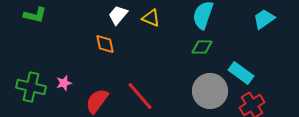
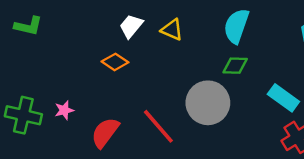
orange diamond: (105, 44) -> (115, 62), turned -45
gray circle: (210, 91) -> (208, 103), moved

